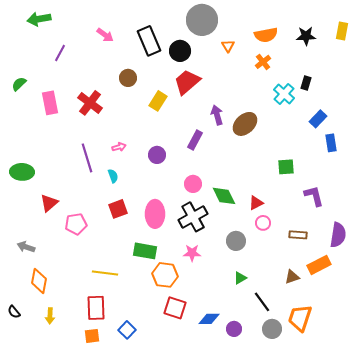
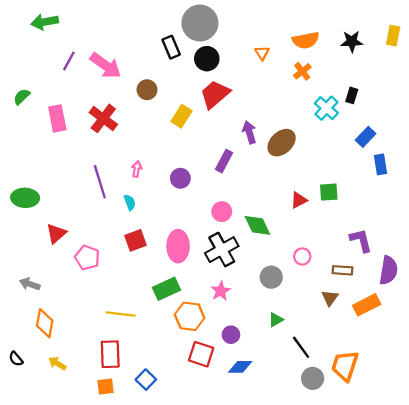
gray circle: (202, 20) -> (200, 23), moved
pink arrow: (105, 35) -> (106, 66), moved, size x1.6
black rectangle: (149, 41) -> (171, 47), size x0.7
pink arrow: (119, 147) -> (137, 169), turned -64
purple L-shape: (314, 196) -> (361, 240), moved
red triangle: (256, 203) -> (299, 200), moved
pink pentagon: (76, 224) -> (87, 258), turned 30
green rectangle: (145, 251) -> (167, 289), turned -35
pink star: (192, 253) -> (221, 291), turned -30
brown triangle: (292, 277) -> (330, 298), moved, turned -35
yellow arrow: (50, 316) -> (57, 363), turned 119
purple circle: (234, 329) -> (231, 335), moved

